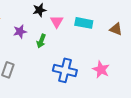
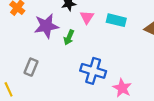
purple star: (20, 32) -> (46, 26), size x1.6
pink star: (101, 70) -> (122, 88), moved

